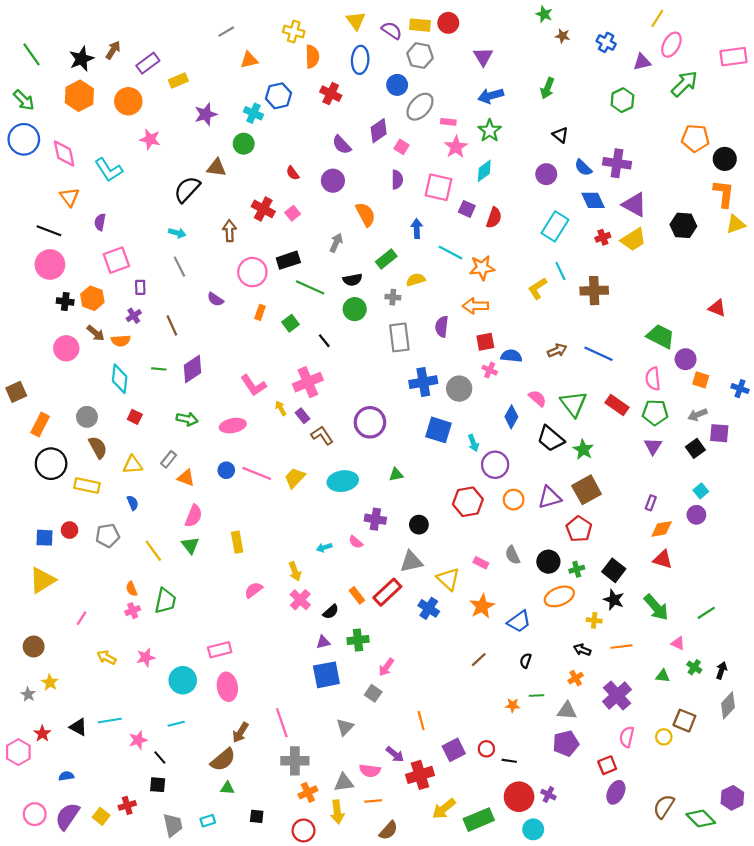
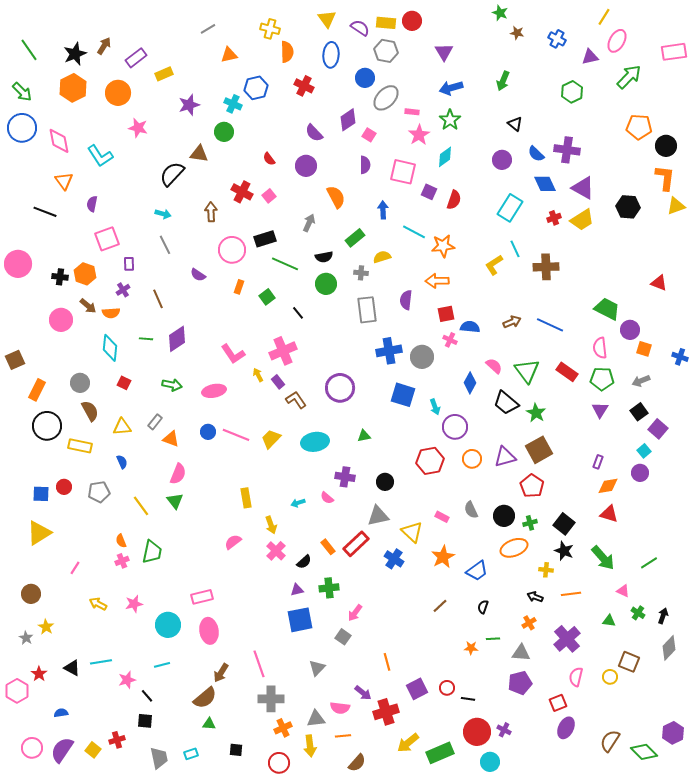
pink circle: (50, 264) -> (18, 264), moved
purple square: (719, 433) -> (658, 429), moved, turned 36
yellow rectangle: (237, 542) -> (246, 498), moved

